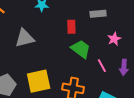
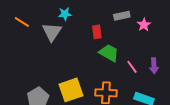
gray triangle: (25, 38) -> (52, 32), moved, turned -35
pink star: (114, 39) -> (144, 25), moved

